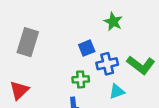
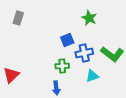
gray rectangle: (28, 42) -> (18, 18), moved, size x0.6

